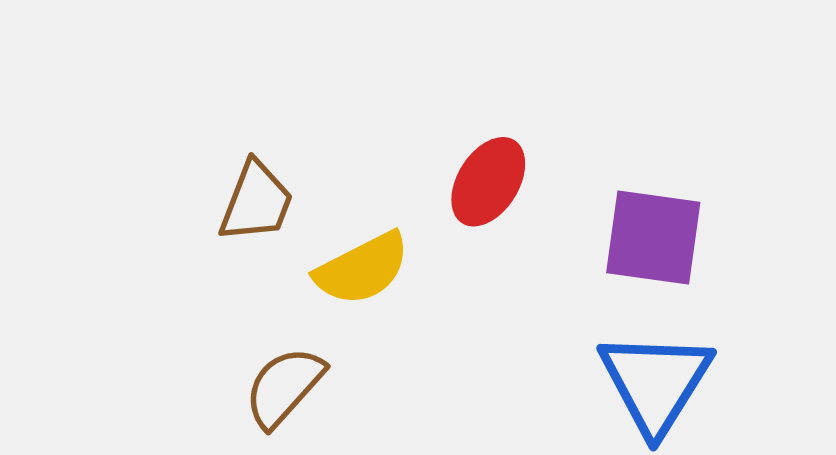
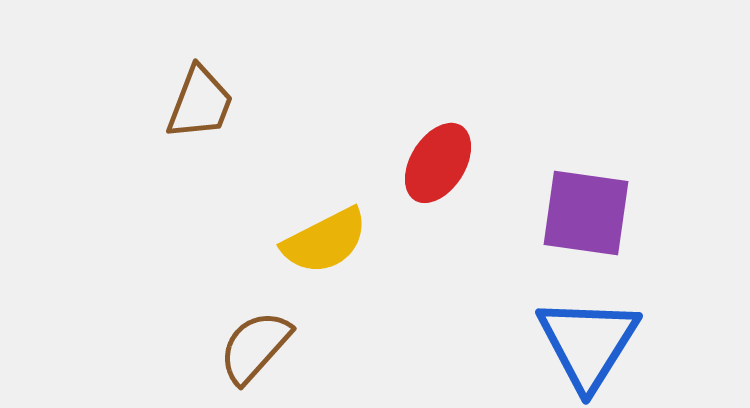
brown trapezoid: (256, 202) -> (200, 103), moved

